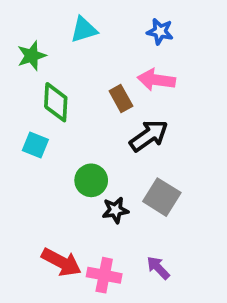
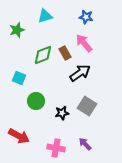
pink arrow: (156, 80) -> (84, 43), turned 42
green diamond: (56, 102) -> (43, 55), moved, turned 65
green circle: (91, 180) -> (36, 101), moved
red arrow: (61, 262) -> (19, 136), moved

